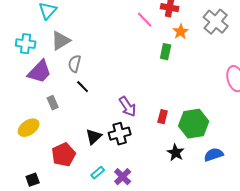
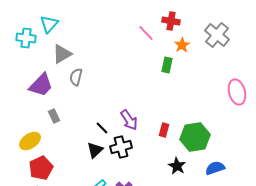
cyan cross: (26, 44) -> (26, 38), moved
black line: (83, 87) -> (102, 128), moved
red pentagon: (64, 155) -> (41, 168), moved

